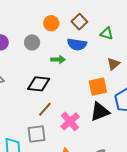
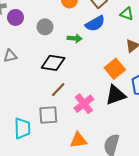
gray circle: (32, 42) -> (45, 27), moved
blue semicircle: (77, 44) -> (95, 24), turned -42
orange square: (98, 87) -> (115, 69), turned -30

